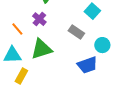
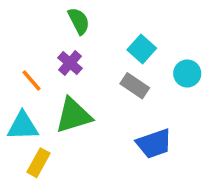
cyan square: (92, 11) -> (142, 49), moved
cyan circle: (102, 45) -> (187, 73), moved

